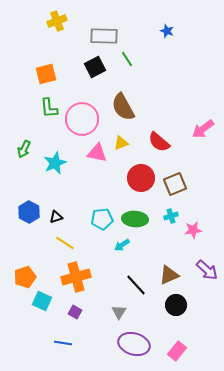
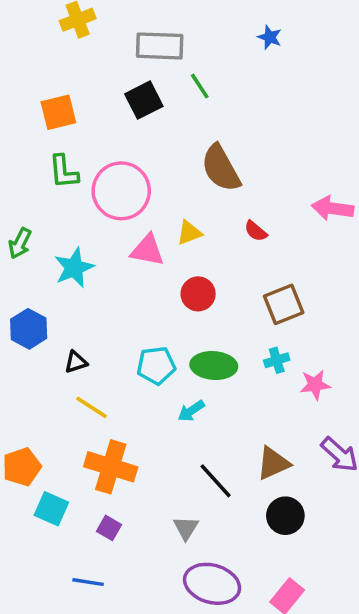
brown semicircle: (123, 107) -> (221, 168), moved
pink arrow: (203, 129) -> (333, 208), turned 45
red semicircle: (159, 142) -> (256, 231), size x0.6
red circle: (141, 178) -> (198, 294), moved, size x0.7
blue hexagon: (29, 212) -> (29, 329), moved
orange cross: (76, 277) -> (111, 467), turned 32

